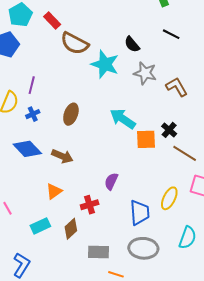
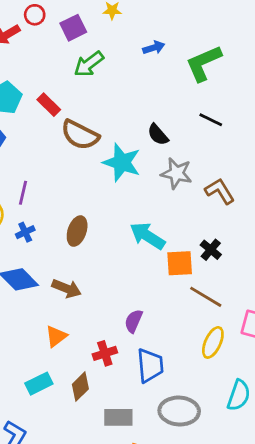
brown line: (185, 153) -> (206, 297), moved
blue trapezoid: (140, 212) -> (150, 365), moved

